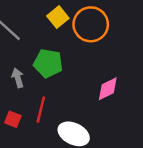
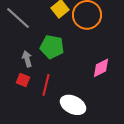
red square: (13, 119) -> (23, 80), moved

